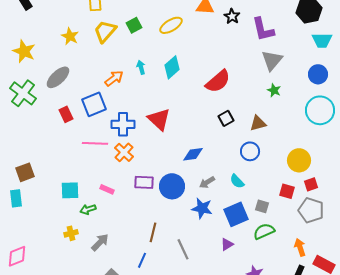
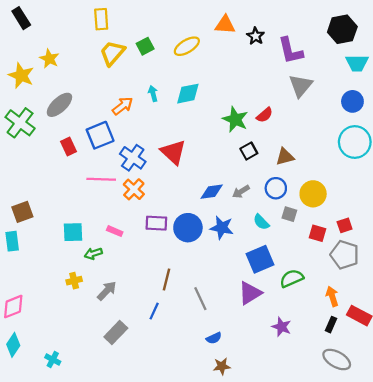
yellow star: (70, 36) -> (49, 59), moved
cyan diamond: (172, 67) -> (188, 94), turned 30
red semicircle: (218, 81) -> (265, 115), moved, size x0.6
green star: (274, 90) -> (235, 119), moved, size x1.6
blue cross: (123, 124) -> (133, 158), turned 35
yellow circle: (299, 160) -> (313, 194), moved
gray arrow: (207, 182) -> (241, 192), moved
gray square: (262, 206) -> (289, 214), moved
blue star: (202, 208) -> (222, 228), moved
purple triangle: (227, 244) -> (250, 293), size x1.6

